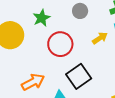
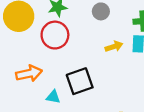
red circle: (60, 44) -> (55, 35), moved

